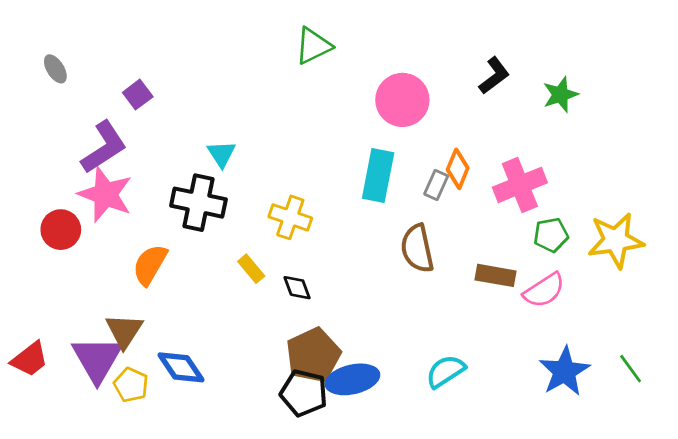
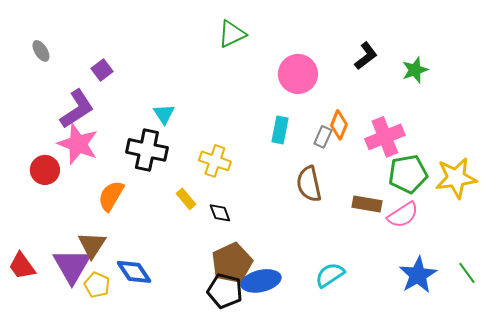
cyan rectangle: (378, 176) -> (280, 130), size x0.7
green pentagon: (551, 235) -> (408, 174), size x1.5
red trapezoid: (30, 359) -> (22, 266), turned 92

